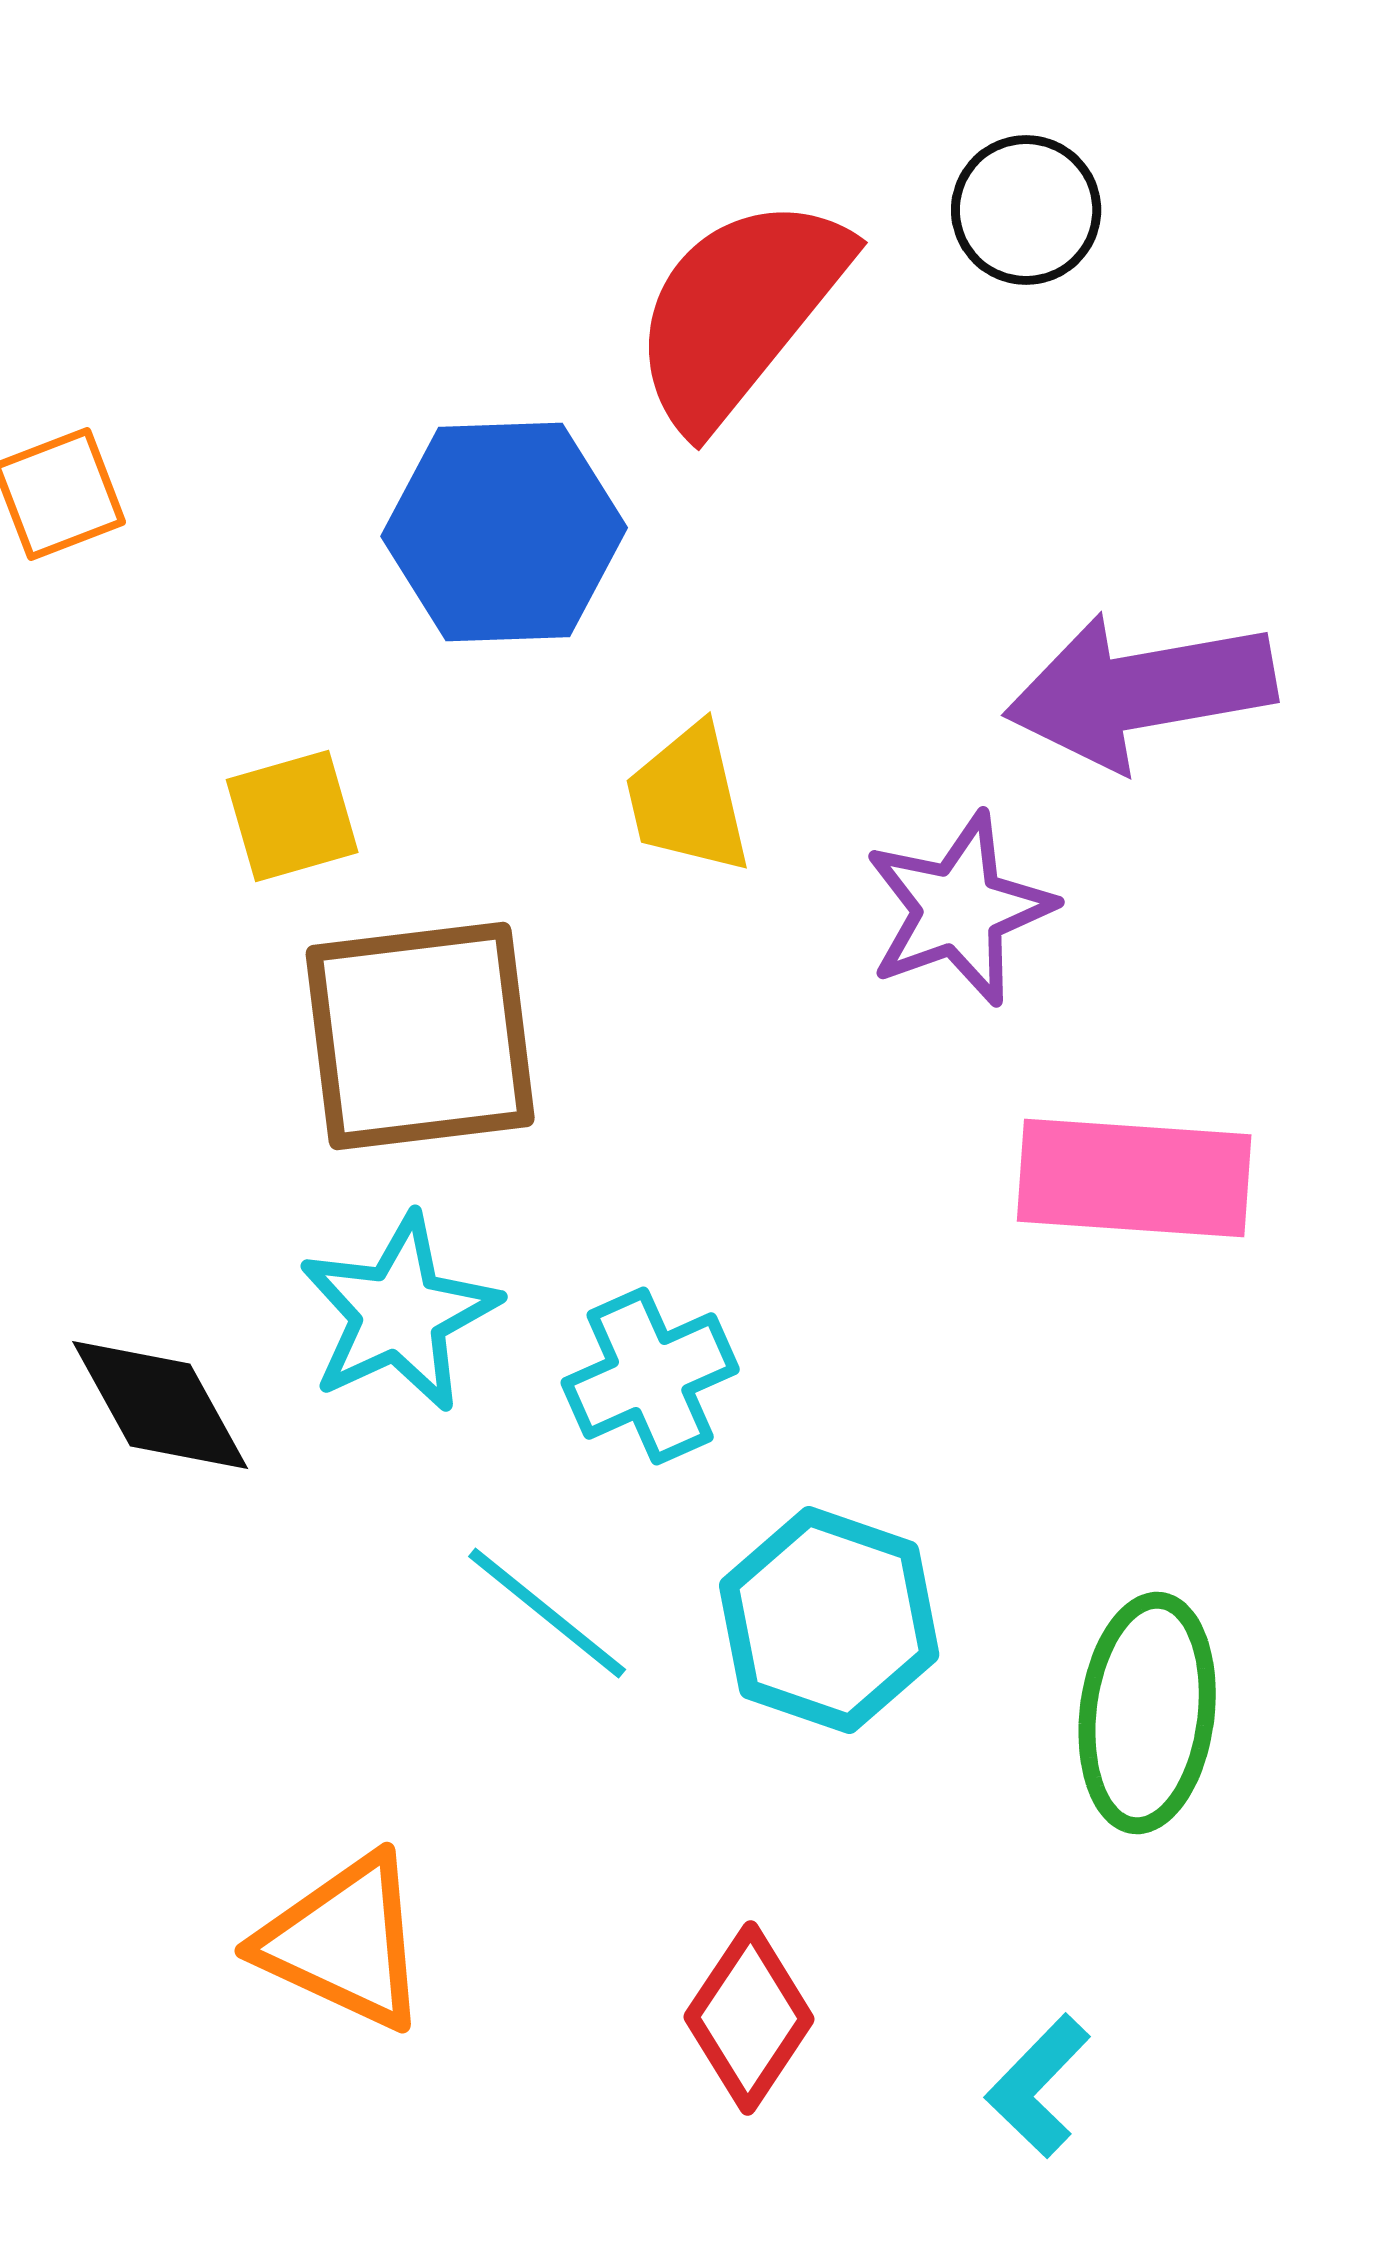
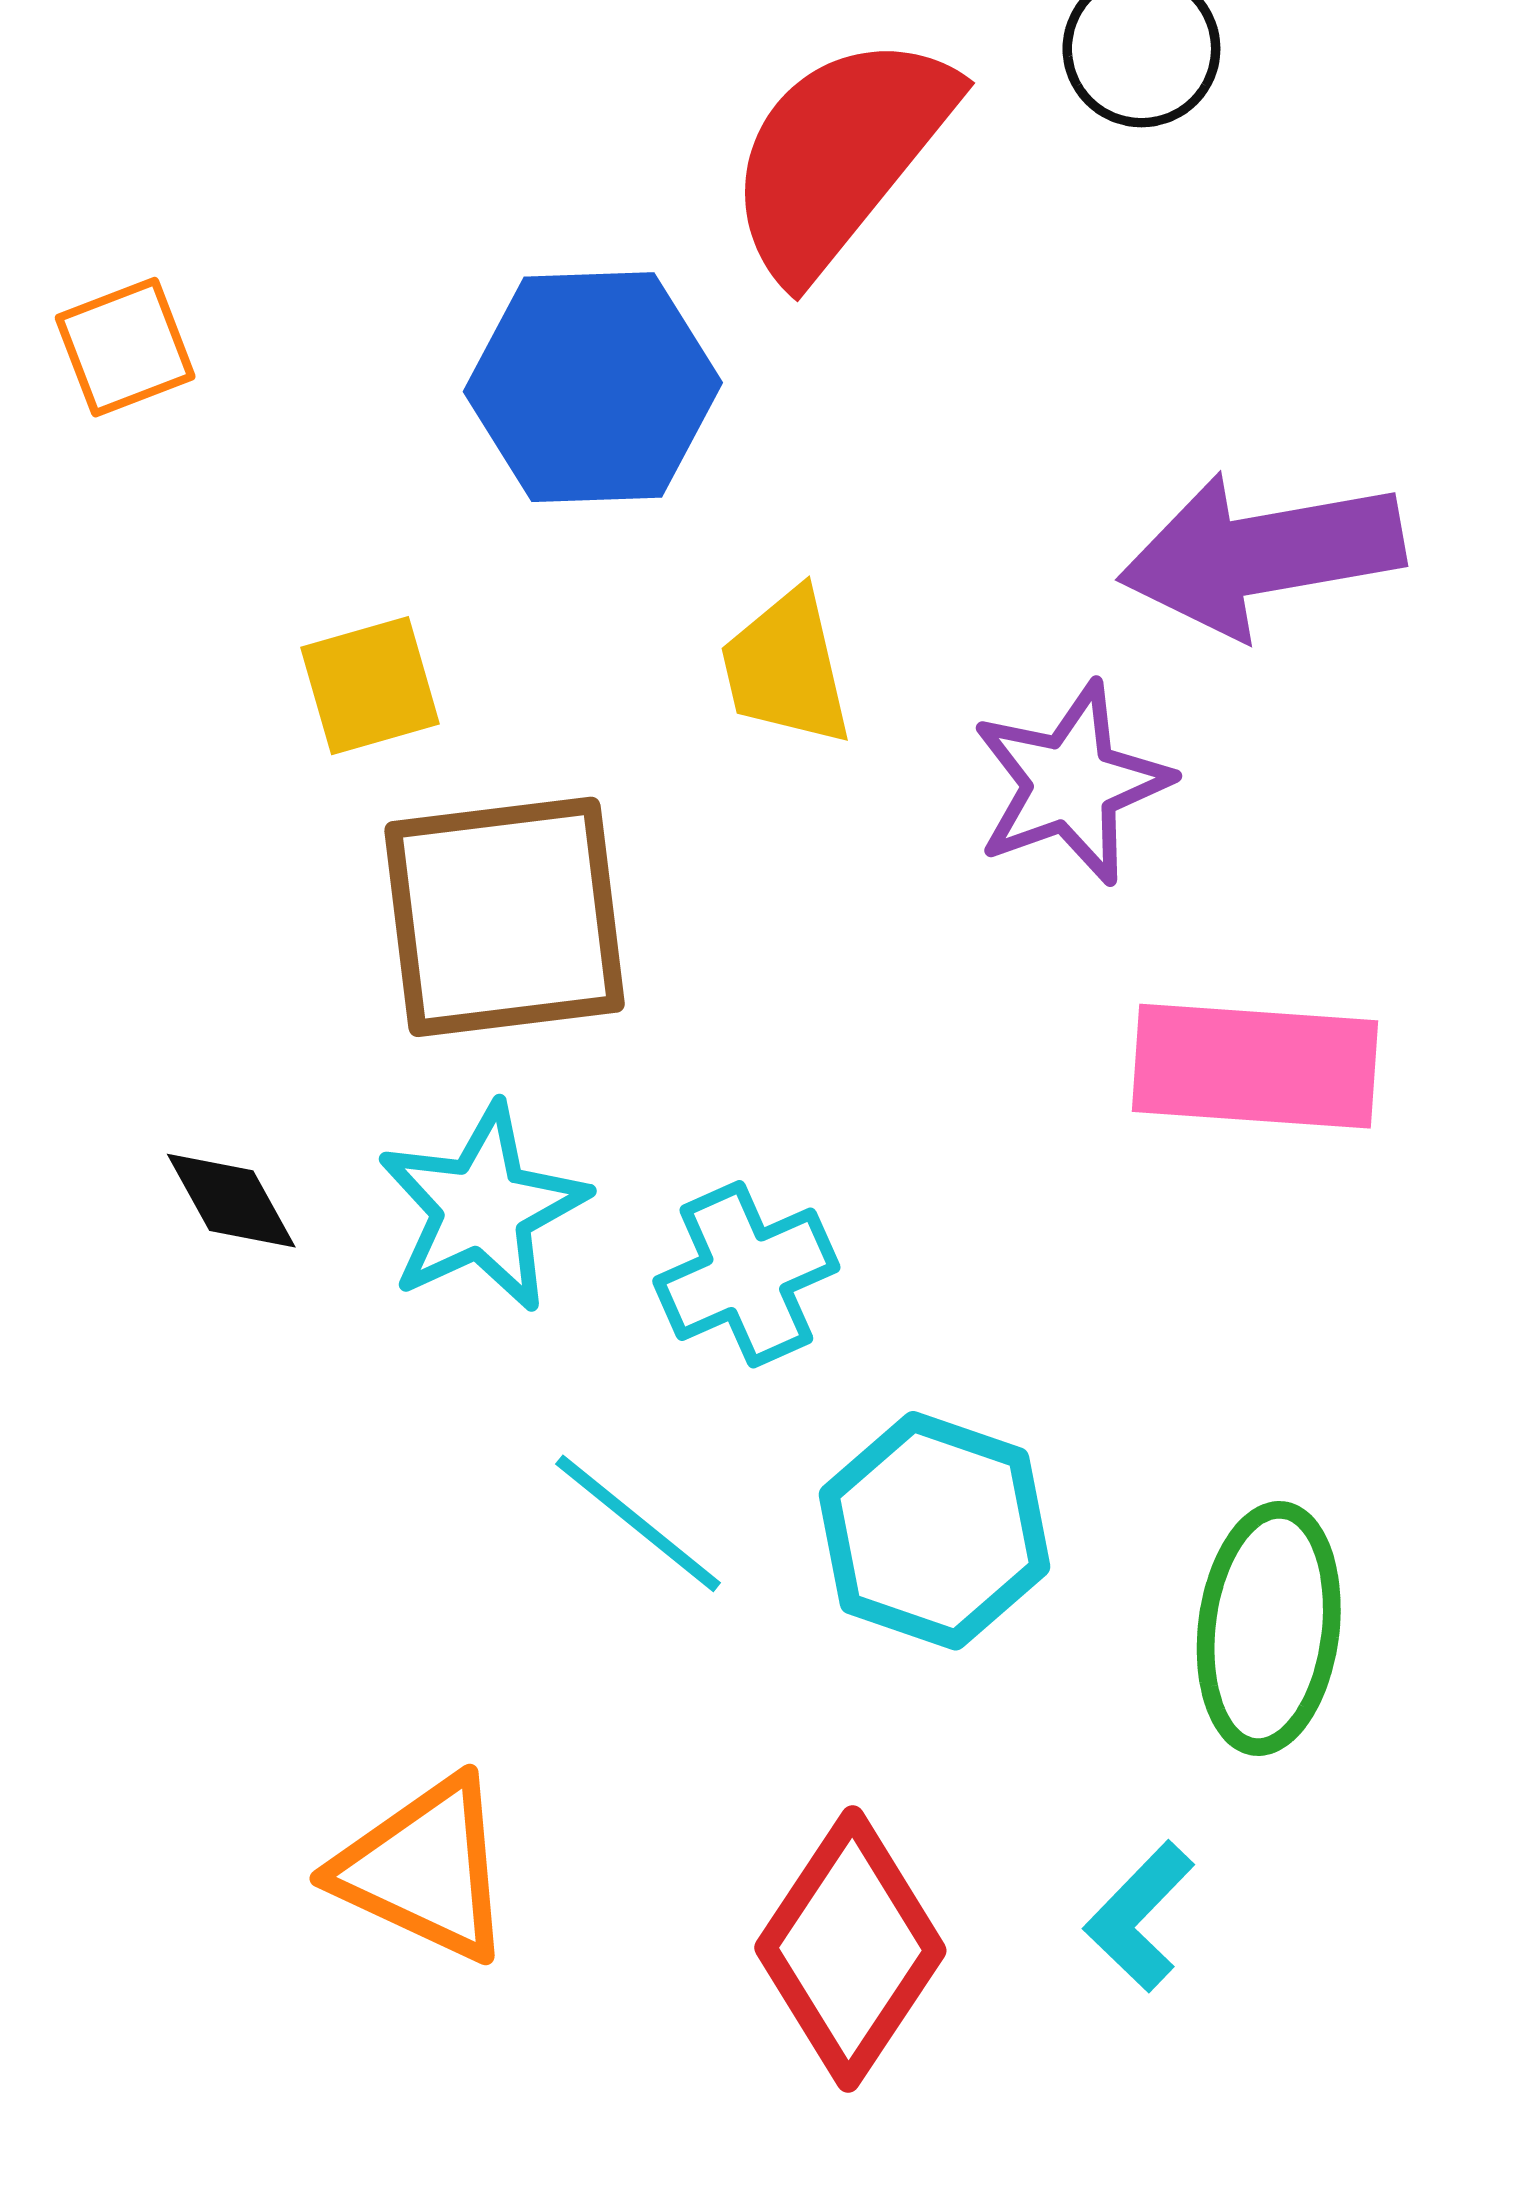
black diamond: (160, 1405) -> (231, 1201), moved, size x0.7
red diamond: (749, 2018) -> (850, 1949), size x1.4
cyan L-shape: (1038, 2086) -> (1139, 1916), moved

